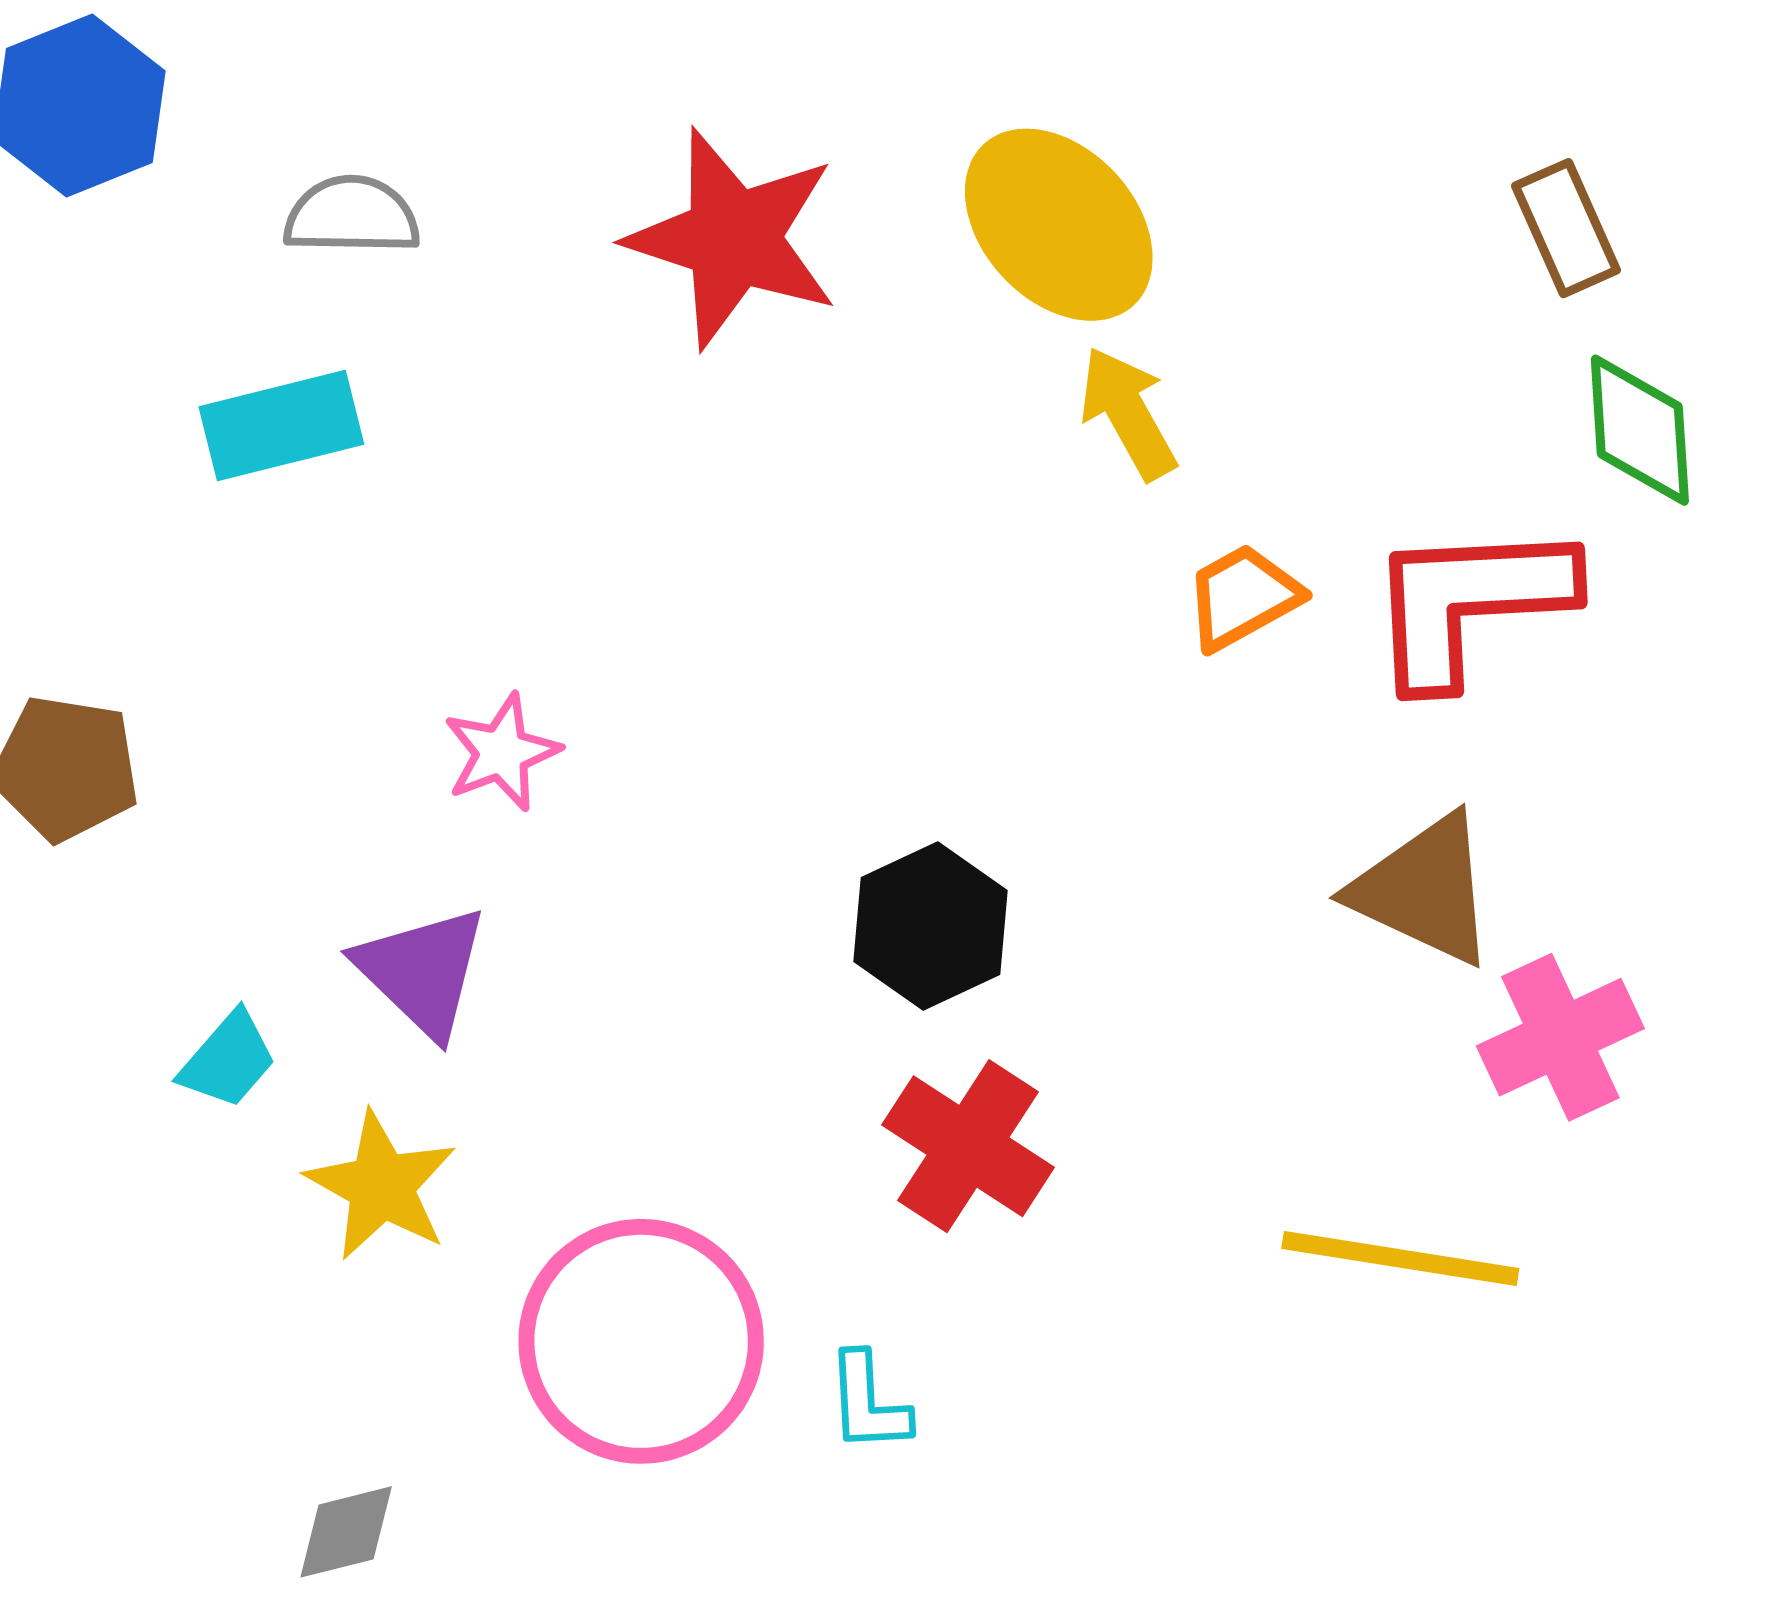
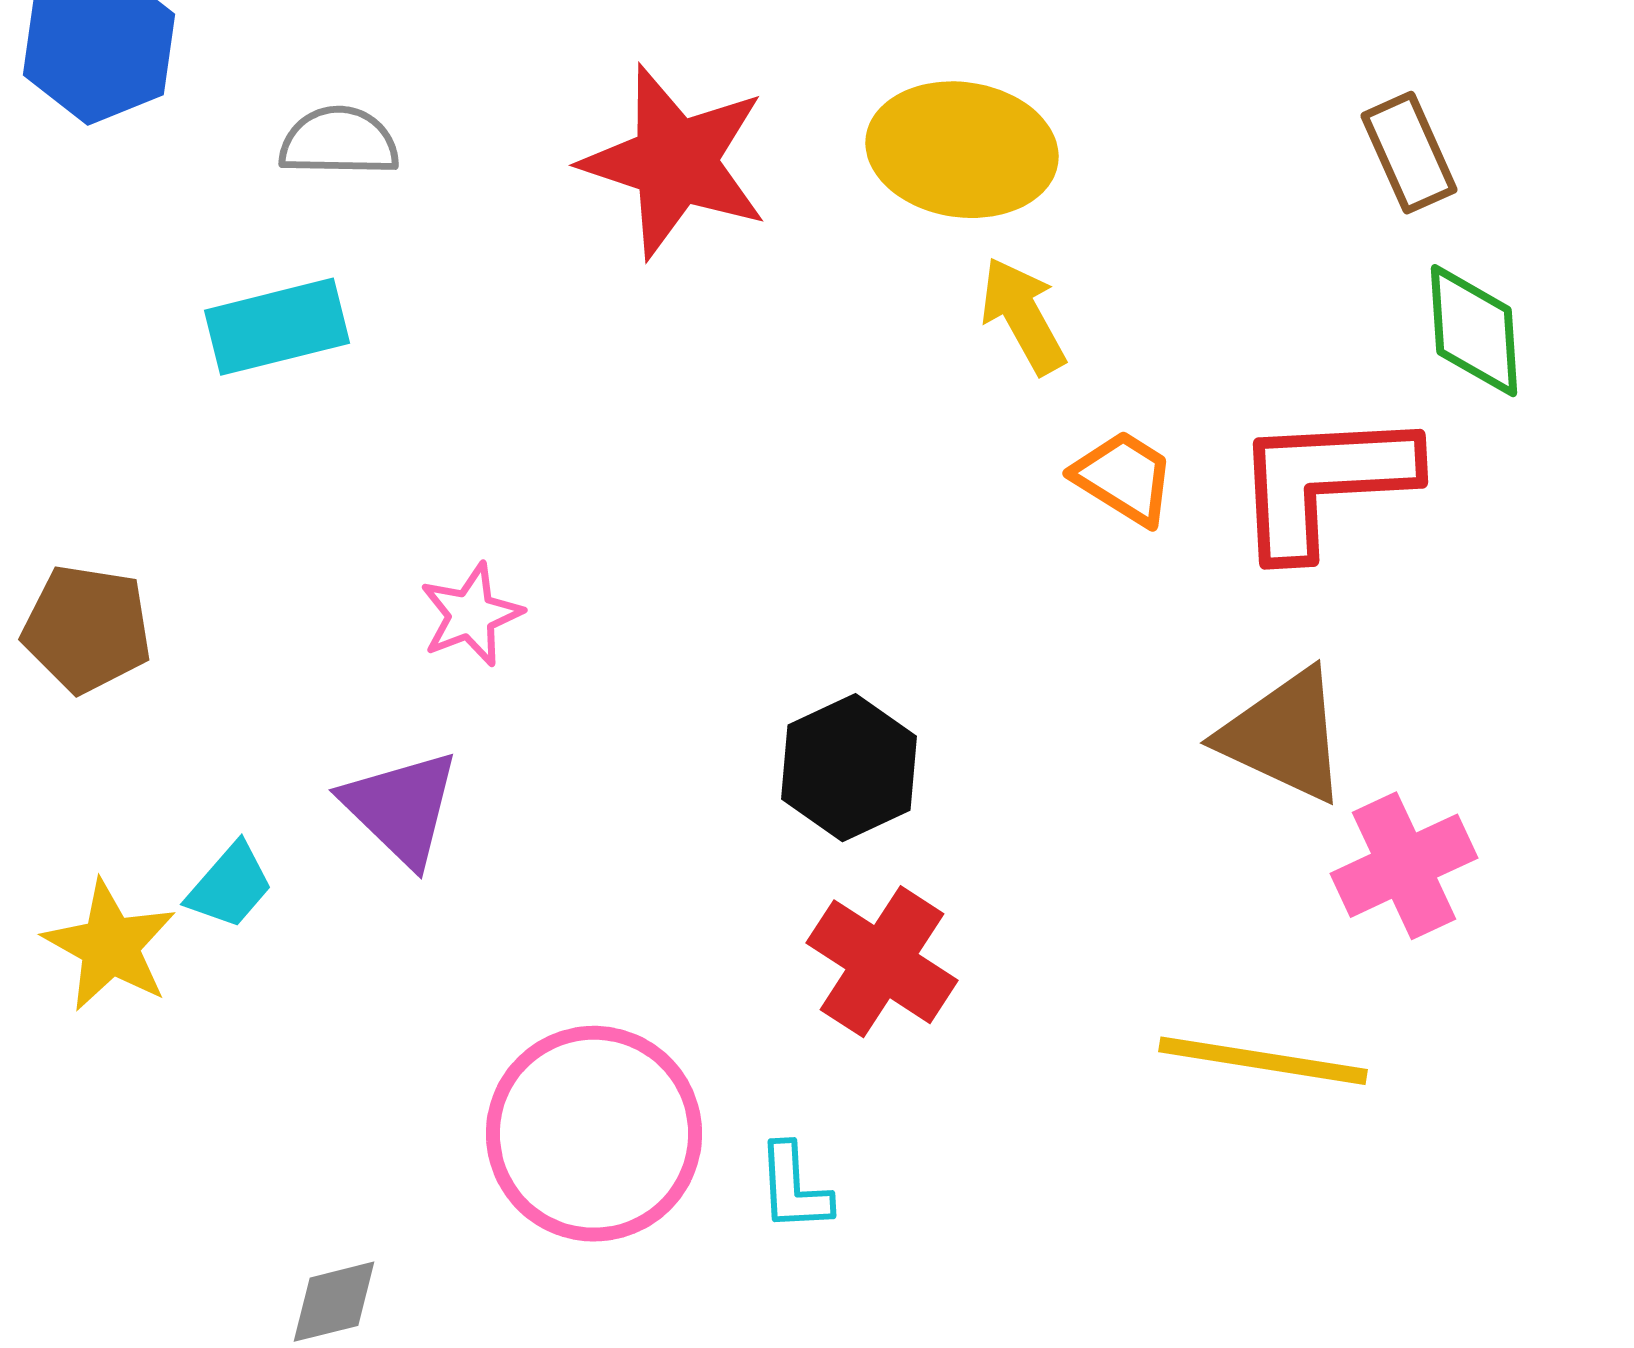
yellow ellipse: (1059, 225) -> (962, 150), turned -39
orange trapezoid: (1243, 597) -> (1124, 478), turned 61
yellow star: (381, 1186) -> (110, 946), moved

